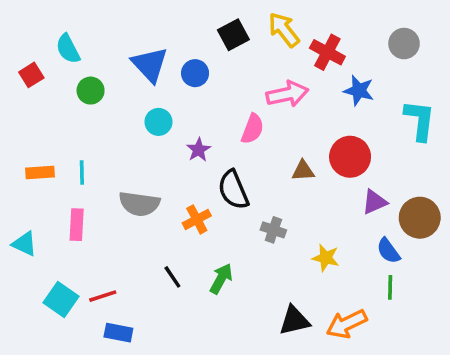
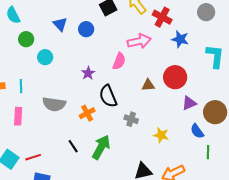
blue triangle: (150, 64) -> (60, 24), size x0.7
cyan circle: (158, 122) -> (45, 57), moved
green arrow: (221, 279) -> (101, 147), size x1.4
green line: (390, 287) -> (208, 152), moved

